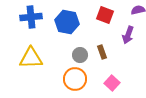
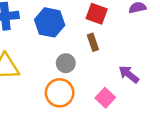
purple arrow: (128, 35) -> (129, 74), moved, turned 108
brown rectangle: (102, 52) -> (93, 42), moved

